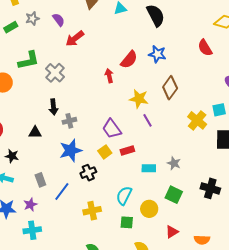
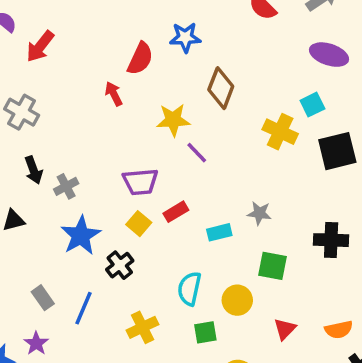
purple trapezoid: (112, 129) -> (140, 182), turned -45

